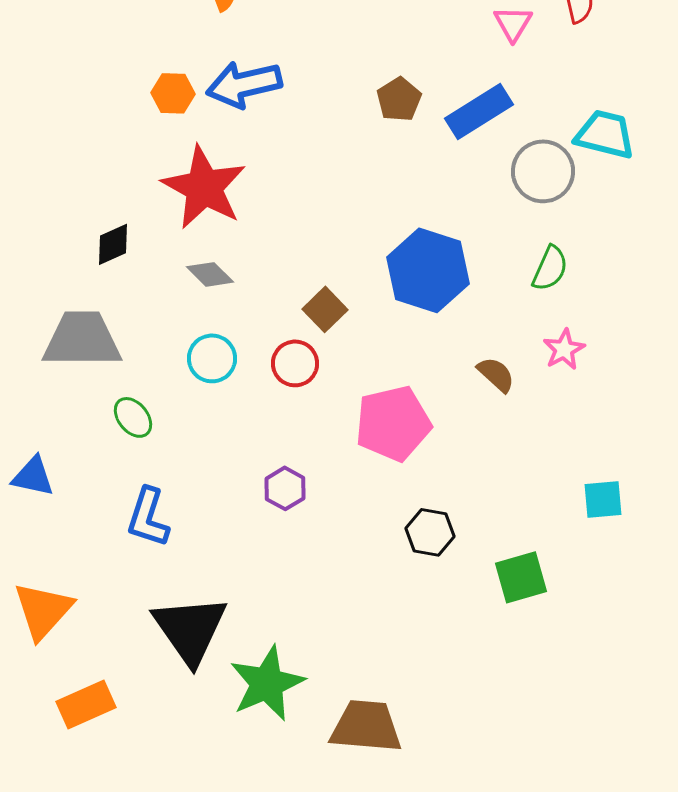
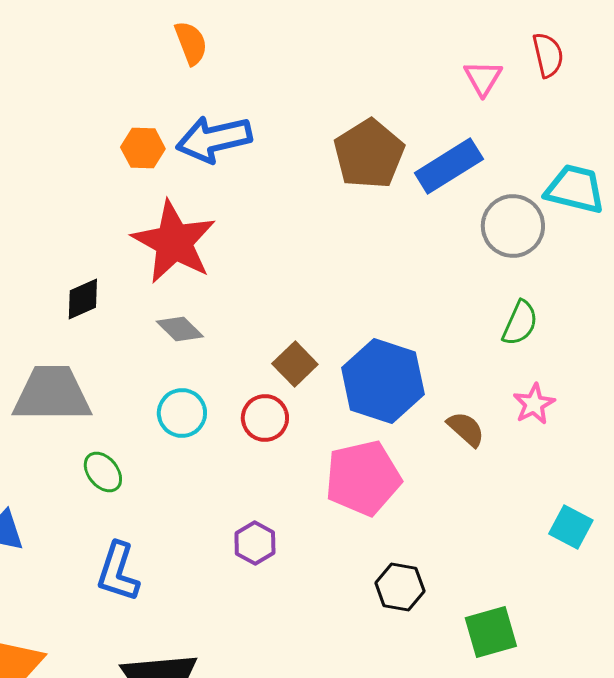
brown pentagon: (399, 99) -> (369, 154), size x1.6
blue hexagon: (428, 270) -> (383, 381), moved
cyan square: (603, 499) -> (571, 527), moved, turned 33

